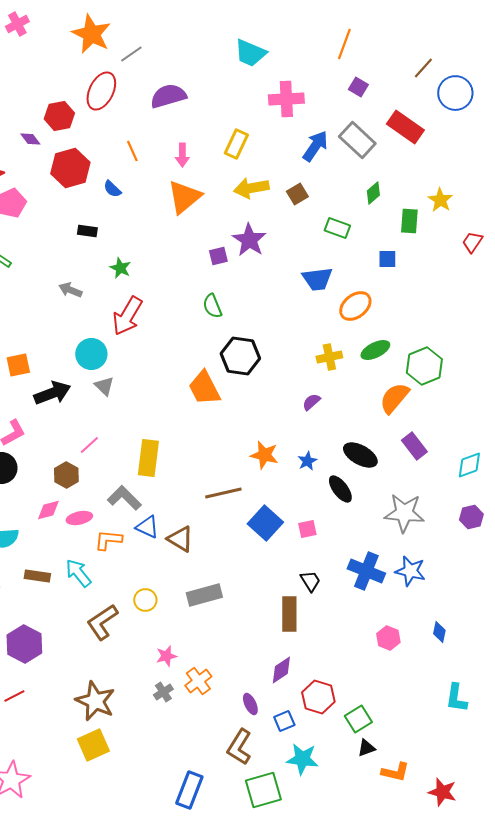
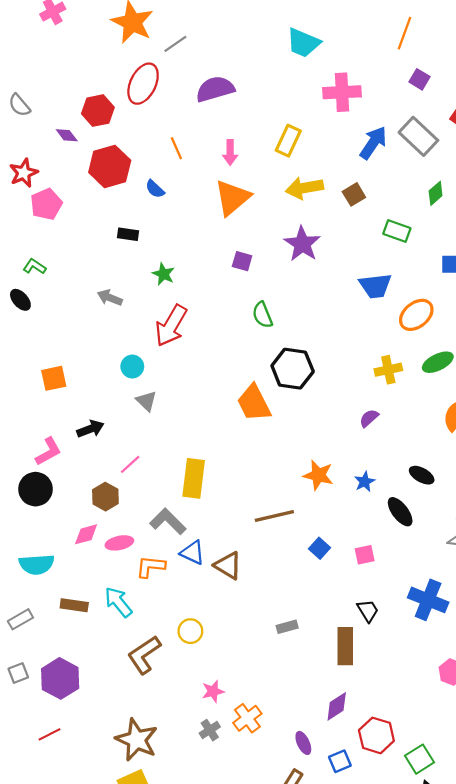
purple square: (218, 256) -> (242, 261), moved, turned 30
cyan circle: (91, 354) -> (132, 367), size x0.7
black arrow: (52, 393) -> (90, 429), moved, size x0.7
black ellipse: (360, 455) -> (422, 475), size x0.7
blue square: (265, 523) -> (319, 548), size x0.6
gray rectangle: (204, 595) -> (287, 627), moved, size x0.6

